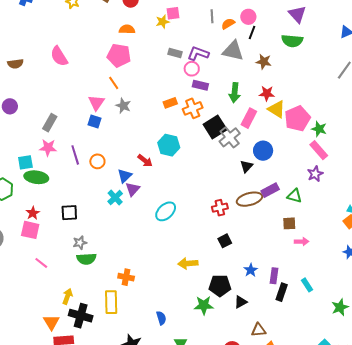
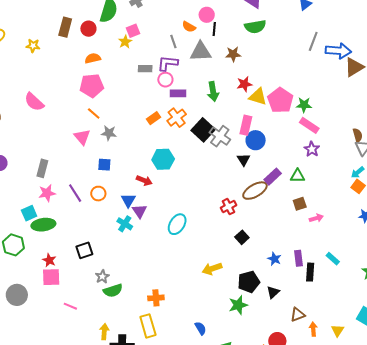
gray line: (212, 16) -> (173, 42), moved
orange semicircle: (228, 24) -> (189, 27), turned -104
pink rectangle: (249, 118) -> (246, 125), moved
blue square: (95, 121) -> (104, 165), moved

